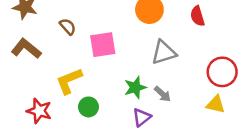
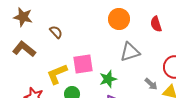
pink square: (103, 45) -> (83, 64), moved
gray arrow: (162, 94) -> (151, 84), moved

